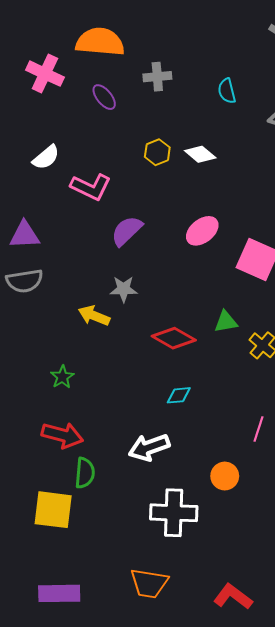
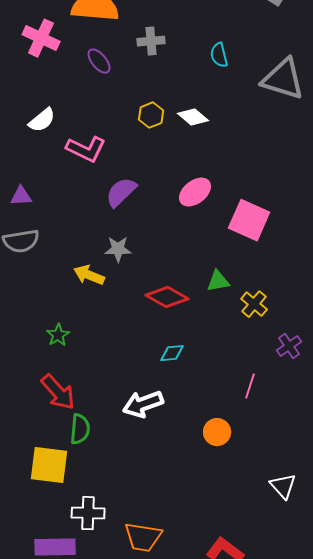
purple triangle: (25, 235) -> (21, 196), size x0.7
red arrow: (62, 435) -> (58, 392), turned 33
white cross: (174, 513) -> (88, 513), moved, size x0.7

